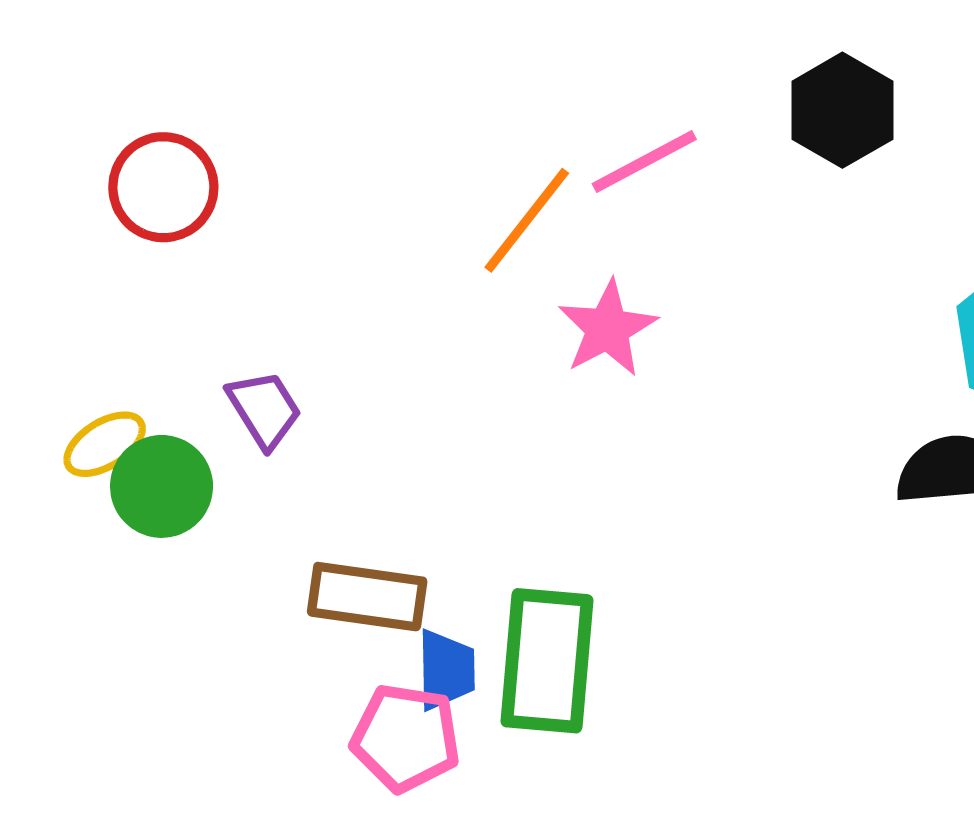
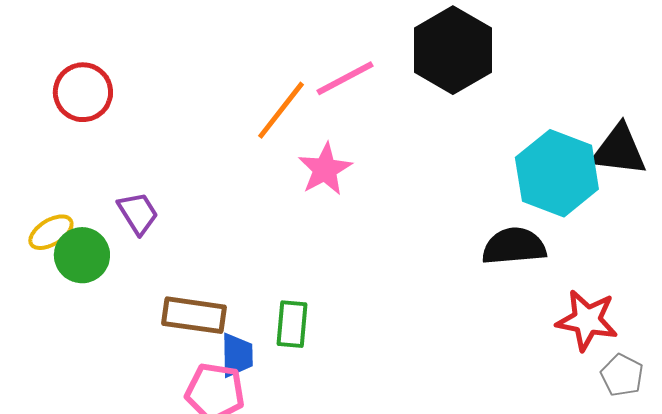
black hexagon: (842, 110) -> (453, 50), size x1.4
green rectangle: (547, 661) -> (292, 324), moved, size x0.6

